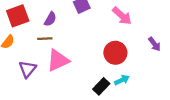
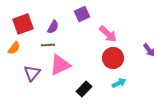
pink arrow: (122, 16) -> (108, 34), moved
black rectangle: (101, 86) -> (84, 89), moved

